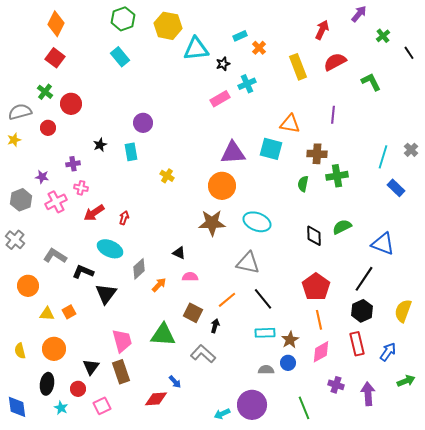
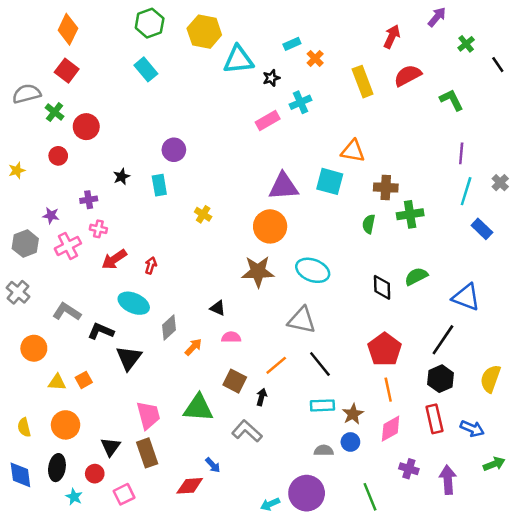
gray semicircle: (20, 112) -> (27, 94), moved
purple line: (333, 115) -> (461, 153), moved
blue arrow: (388, 352) -> (472, 429), turned 78
blue diamond: (17, 407) -> (20, 475), moved

